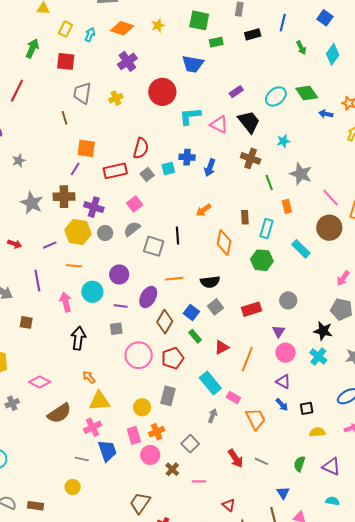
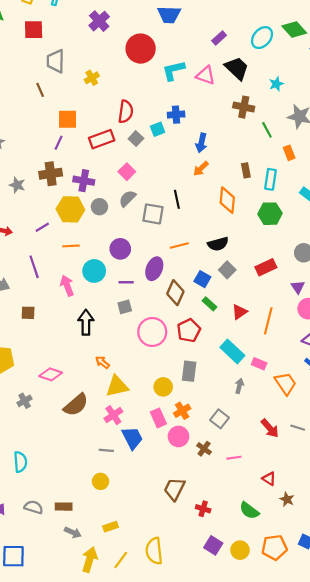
yellow cross: (116, 98) -> (92, 78), moved
blue arrow: (210, 168) -> (201, 143), moved
gray star: (32, 203) -> (17, 185), size x0.7

